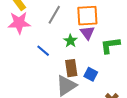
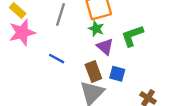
purple triangle: (87, 33) -> (105, 47), moved
green star: (70, 41) -> (96, 29), moved

